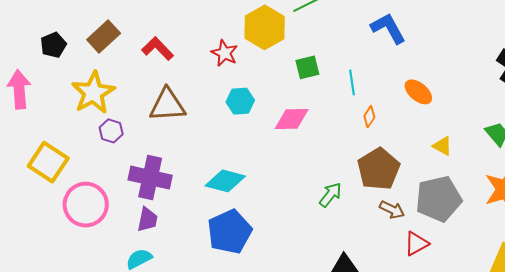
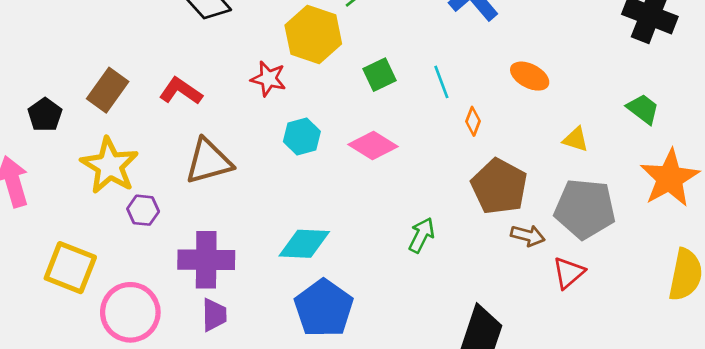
pink diamond: (292, 119) -> (373, 146), turned 45
green arrow: (330, 195) -> (422, 235), moved
gray pentagon: (439, 199) -> (585, 209), turned 30

